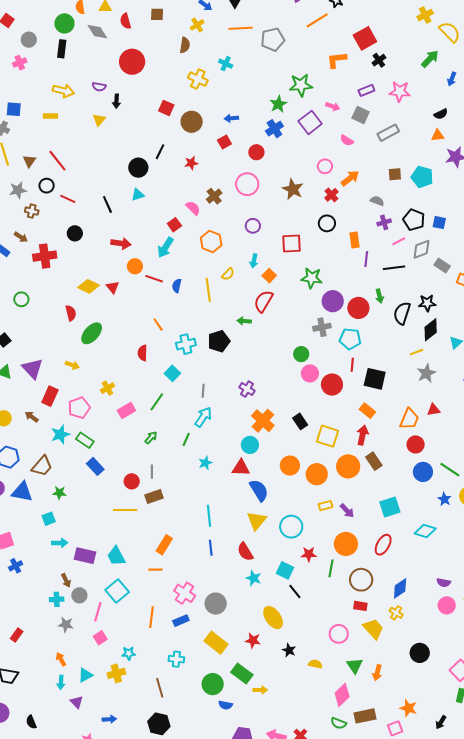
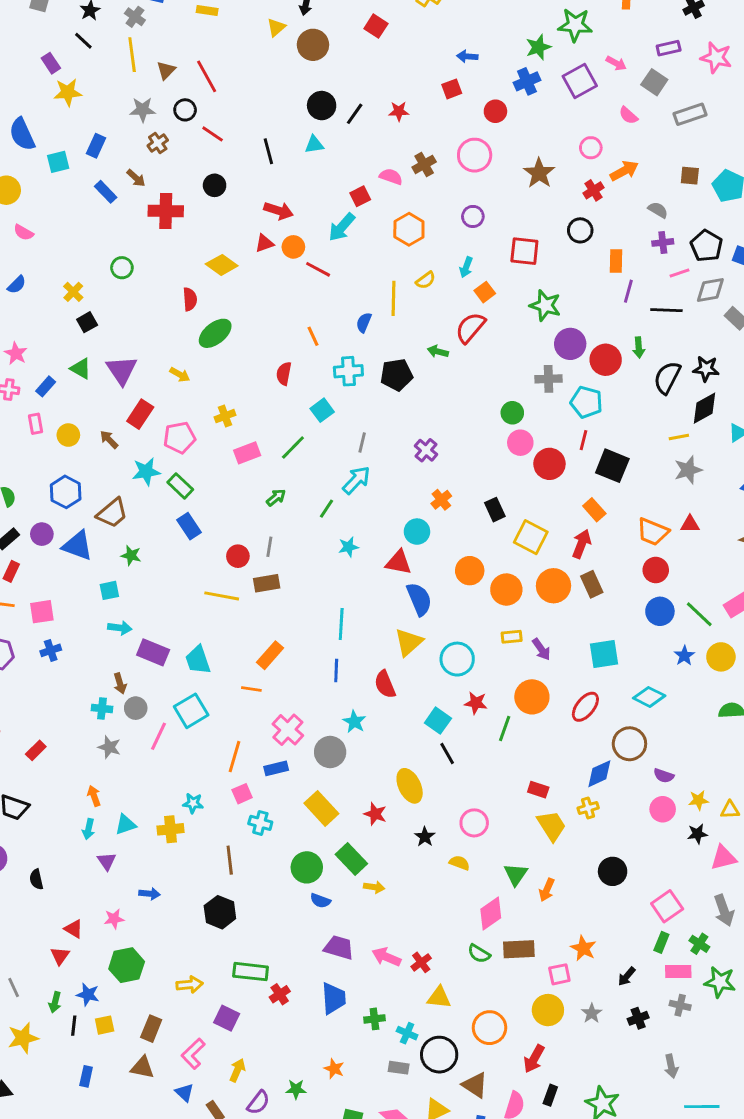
brown circle: (192, 122) -> (313, 45), moved
black line: (160, 152) -> (355, 114), moved
pink semicircle: (193, 208) -> (391, 177), turned -35
brown cross: (32, 211) -> (158, 143), turned 32
blue semicircle: (177, 286) -> (364, 323), moved
red triangle: (113, 287) -> (264, 243), moved, turned 40
orange trapezoid: (409, 419) -> (653, 532), turned 80
orange cross: (263, 421) -> (441, 500), size x0.6
cyan star: (254, 578) -> (354, 722), moved
brown circle: (361, 580) -> (629, 744), moved
yellow cross: (396, 613) -> (588, 808), turned 32
pink circle: (339, 634) -> (474, 823), moved
pink square: (100, 638) -> (242, 794), moved

